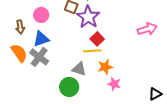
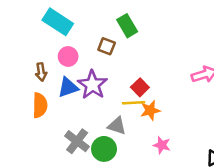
purple star: (88, 17) -> (92, 85), moved
orange semicircle: (19, 53) -> (40, 105), turned 36
gray cross: (39, 57) -> (77, 141), moved
orange star: (105, 67) -> (150, 110), moved

